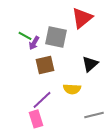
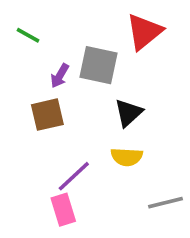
green line: (25, 36) -> (28, 35), moved
black triangle: (90, 64) -> (128, 113), moved
brown square: (45, 65) -> (47, 115), moved

